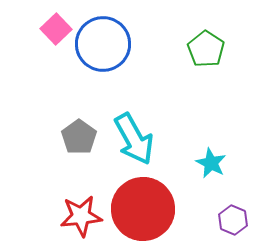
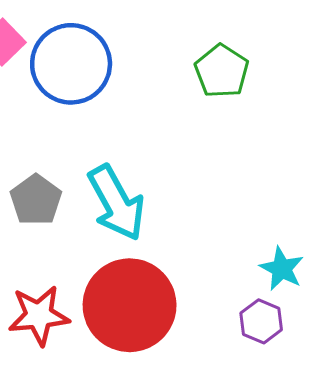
cyan star: (211, 163) -> (282, 269), moved

